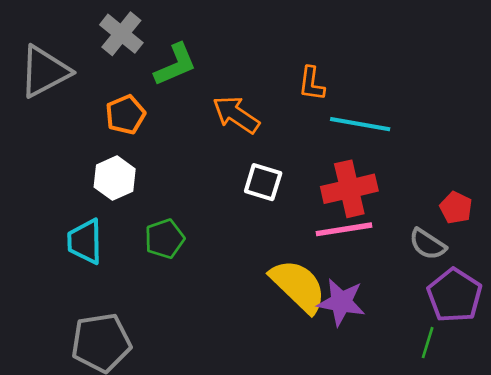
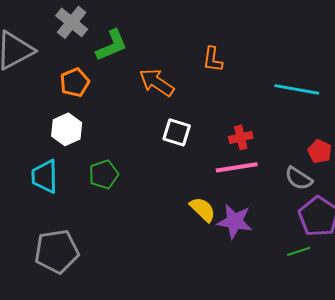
cyan line: (360, 124) -> (297, 89), moved
red cross: (349, 189) -> (241, 137), size x0.6
yellow semicircle: (298, 286) -> (203, 209), size x0.6
green line: (428, 343) -> (299, 251), turned 55

